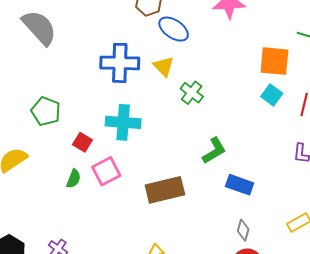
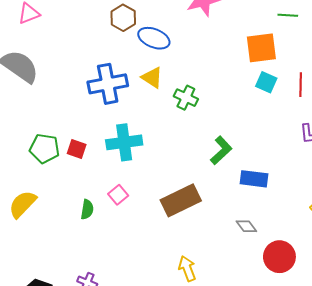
red square: (82, 142) -> (77, 149), moved
pink square: (106, 171) -> (118, 195), size x0.7
gray diamond: (243, 230) -> (246, 226), moved, turned -40

